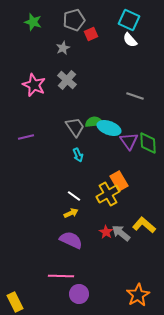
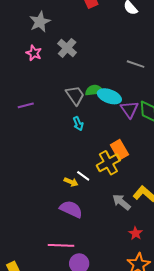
gray star: (63, 48) -> (40, 22), moved, size x1.5
pink star: (34, 85) -> (34, 53), size x0.7
white line: (74, 196) -> (83, 176), moved
yellow arrow: (71, 213) -> (71, 182), turned 48
red star: (106, 232) -> (136, 233), moved

